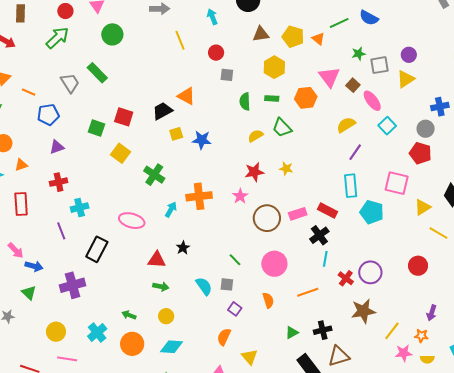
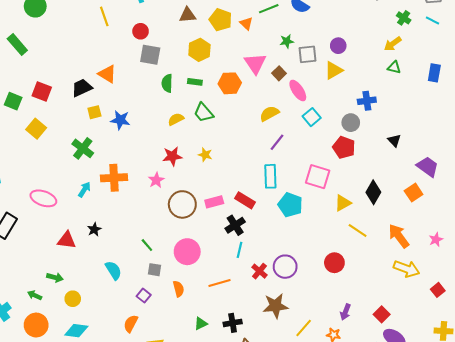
gray square: (227, 75) -> (150, 55), size x1.5
green cross: (154, 175) -> (83, 148), moved
gray square: (227, 284) -> (155, 270), moved
green arrow: (161, 287) -> (55, 277), moved

